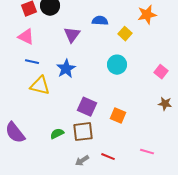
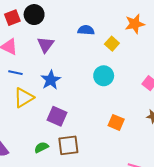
purple triangle: (72, 35) -> (46, 45), moved
yellow triangle: (40, 86) -> (24, 98), turned -45
purple square: (87, 107) -> (57, 116), moved
orange square: (118, 116) -> (116, 122), moved

